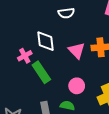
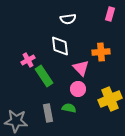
white diamond: (45, 41) -> (60, 46), moved
pink triangle: (77, 50) -> (81, 68), moved

